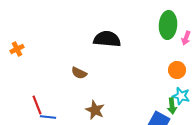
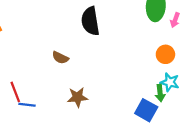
black semicircle: (107, 39) -> (90, 21), turned -104
brown star: (95, 110) -> (77, 97), turned -30

